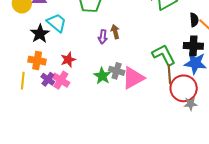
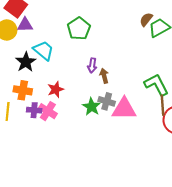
brown arrow: (115, 32) -> (104, 76), moved
pink triangle: (133, 78) -> (124, 109), turned 30
purple cross: (48, 79) -> (34, 110), turned -32

